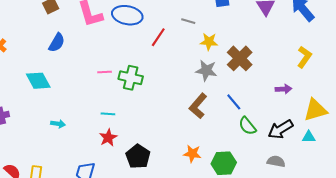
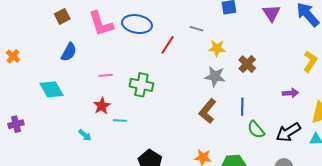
brown cross: (240, 58) -> (247, 64), size x0.7
pink line: (105, 72) -> (106, 75), moved
blue line: (234, 102) -> (242, 107), turned 42
cyan arrow: (58, 124) -> (85, 135), moved, turned 32
red star: (108, 138) -> (102, 106), moved

